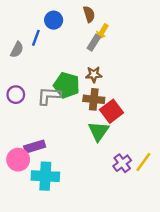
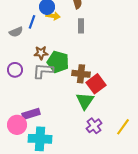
yellow arrow: (102, 32) -> (53, 16), moved, turned -112
gray rectangle: (94, 43) -> (81, 26), turned -32
gray semicircle: (17, 50) -> (16, 32), turned 40
brown star: (94, 74) -> (41, 53), moved
purple cross: (122, 163) -> (94, 126), moved

